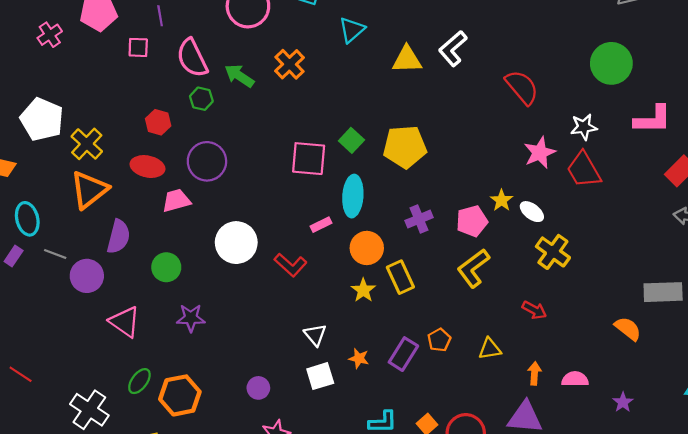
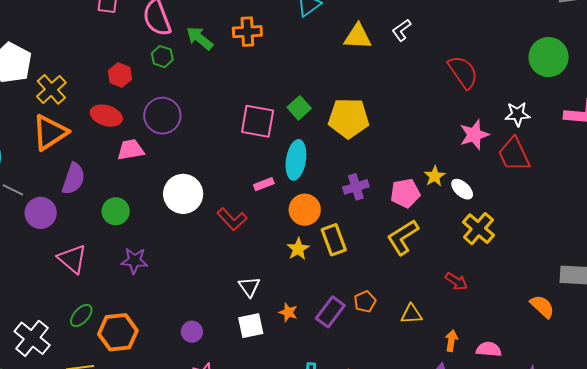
white L-shape: (453, 49) -> (402, 30), size x0.7
orange cross: (289, 64) -> (247, 32), turned 36

